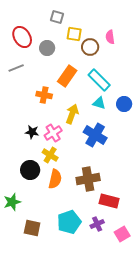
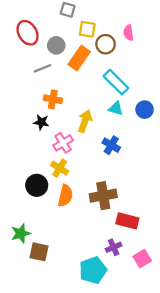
gray line: (16, 68) -> (42, 68), moved
orange rectangle: (67, 76) -> (79, 58), moved
black star: (32, 132) -> (41, 122), moved
blue cross: (95, 135) -> (111, 145), size x0.7
green star: (12, 202) -> (21, 233), moved
cyan pentagon: (69, 222) -> (93, 270), moved

